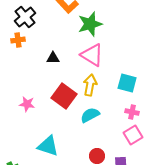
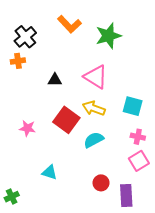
green star: (90, 24) -> (108, 36), moved
yellow arrow: (90, 85) -> (94, 108), turned -80
cyan triangle: (48, 146) -> (50, 172), size x0.7

